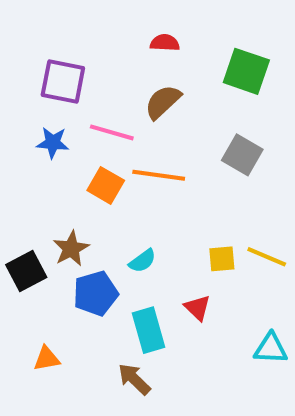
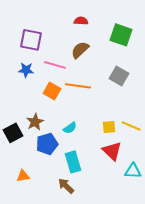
red triangle: (197, 308) -> (112, 151), moved, size x1.5

